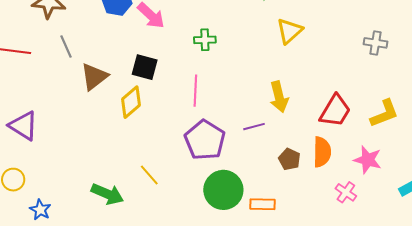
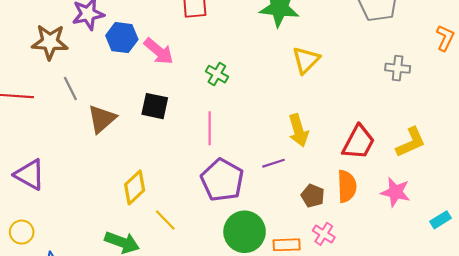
green cross: (205, 40) -> (217, 74), turned 35
yellow diamond: (131, 102) -> (135, 187), moved
pink cross: (346, 192) -> (324, 234), moved

